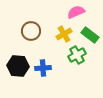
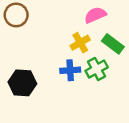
brown circle: (31, 31) -> (16, 15), moved
blue cross: (43, 68) -> (70, 70), moved

